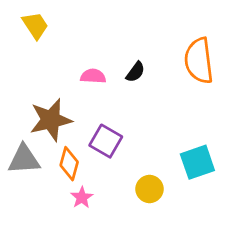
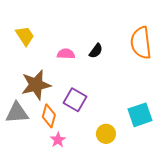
yellow trapezoid: (35, 25) -> (25, 36), moved

